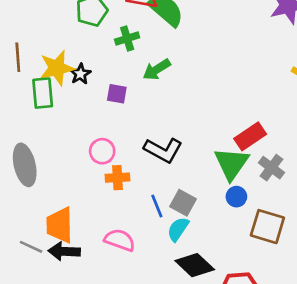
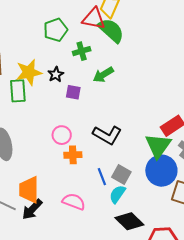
black star: (80, 74) -> (56, 74), moved
blue circle: (236, 197) -> (161, 171), size x2.0
black arrow: (64, 251) -> (32, 209), turned -50

